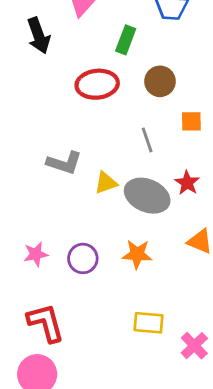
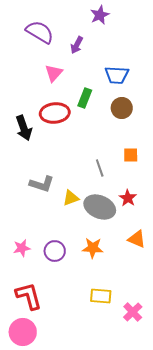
black arrow: (39, 36) -> (24, 128), moved
brown circle: (160, 81) -> (122, 108), moved
red ellipse: (97, 84) -> (55, 113), moved

